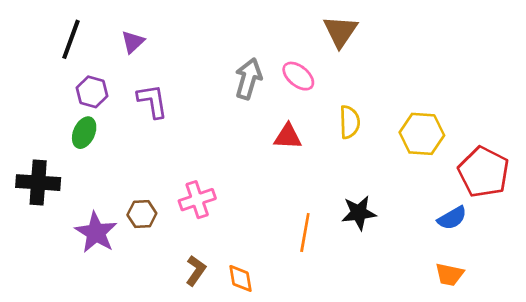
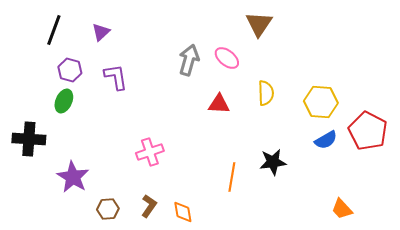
brown hexagon: (142, 214) -> (108, 209), moved
blue semicircle: (452, 218) -> (326, 140), moved
orange trapezoid: (449, 275) -> (342, 209), turned 35

